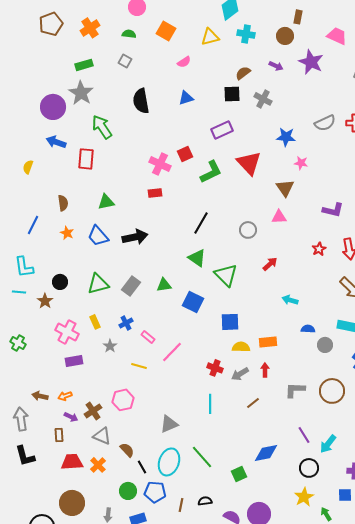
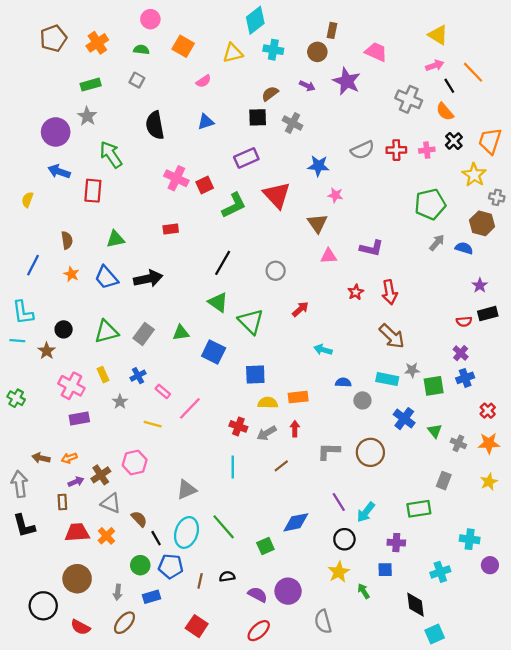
gray star: (81, 93) -> (87, 116), size x0.7
pink cross: (160, 164) -> (176, 178), moved
pink triangle: (279, 217) -> (329, 256), moved
purple arrow: (71, 417) -> (76, 482), turned -48

